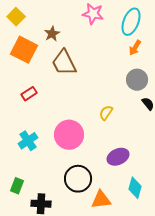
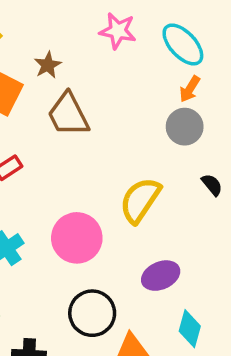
cyan ellipse: (131, 22) -> (183, 44), turned -64
gray circle: (137, 80) -> (185, 127), moved
yellow semicircle: (106, 113) -> (140, 200), size x1.8

